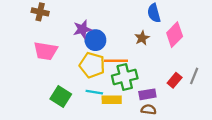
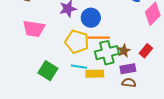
brown star: (142, 38) -> (124, 51), moved
blue circle: (95, 40) -> (91, 18), moved
red rectangle: (175, 80) -> (146, 51), moved

